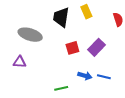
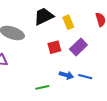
yellow rectangle: (86, 12) -> (68, 22), moved
black trapezoid: (61, 17) -> (44, 16), turned 55

